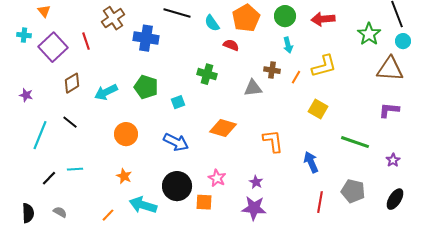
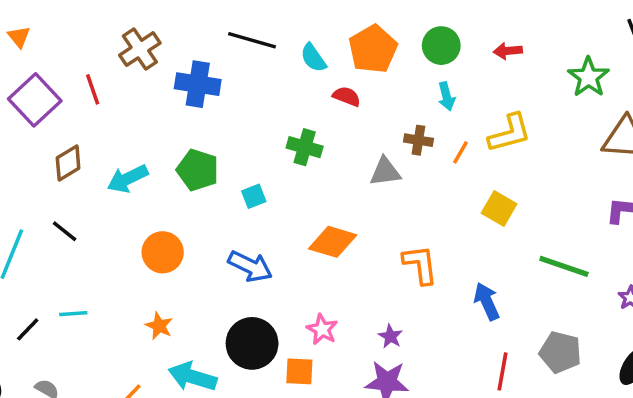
red arrow: (323, 19) -> (508, 51), size x0.7

